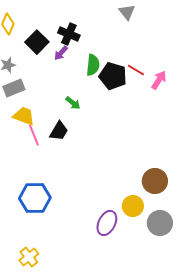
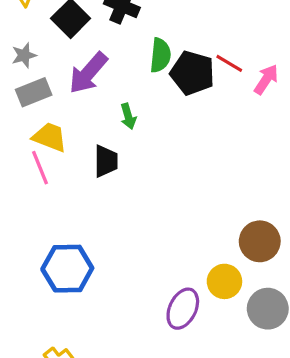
purple arrow: (61, 53) -> (88, 73), moved, size x1.8
green arrow: (73, 103) -> (128, 116), turned 35
black trapezoid: (59, 131) -> (106, 161), turned -30
pink line: (34, 135) -> (40, 168), moved

